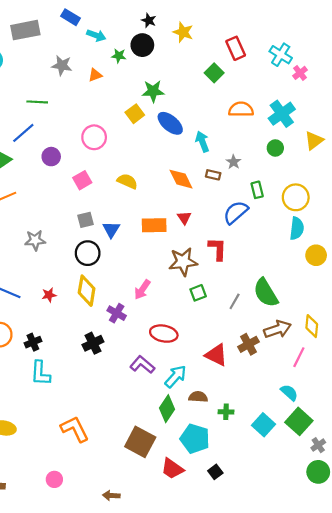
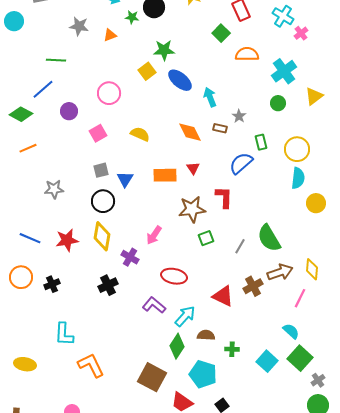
orange semicircle: (241, 109) -> (247, 54), moved
red star: (49, 295) -> (67, 240), size x1.6
cyan L-shape: (40, 373) -> (64, 334), moved

